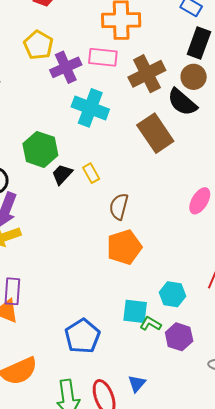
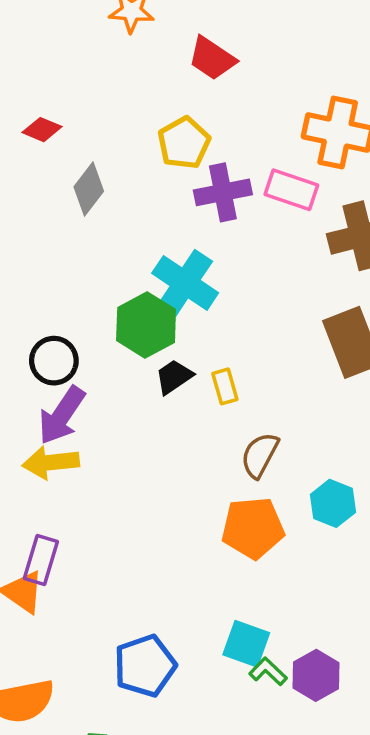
cyan cross: (90, 108) -> (185, 283), moved
cyan hexagon: (173, 294) -> (333, 503), moved
purple hexagon: (179, 337) -> (316, 675), moved

